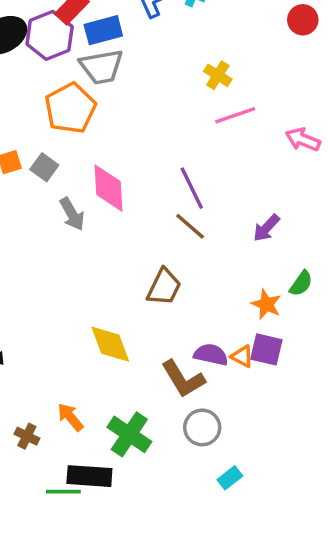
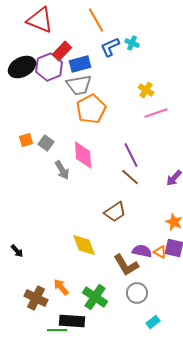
orange pentagon: (70, 108) -> (91, 109), moved
brown trapezoid: (164, 287) -> (115, 212), turned 30
brown cross: (27, 436) -> (36, 298), size x1.6

